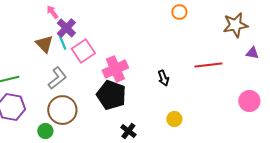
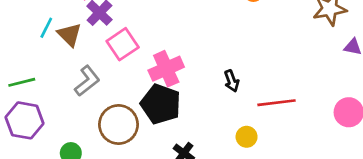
cyan line: (62, 42) -> (46, 28), moved, turned 49
red line: (208, 65) -> (277, 103), moved
brown circle: (62, 110) -> (119, 125), moved

